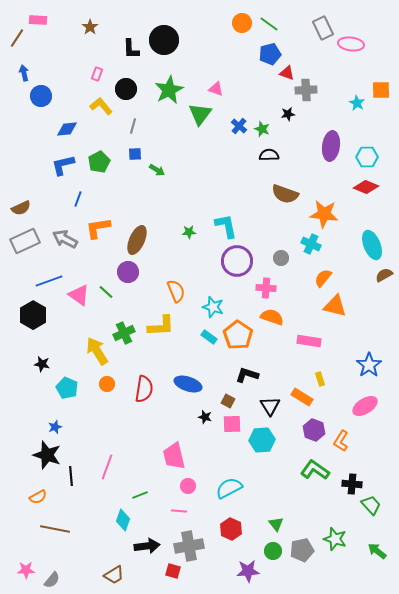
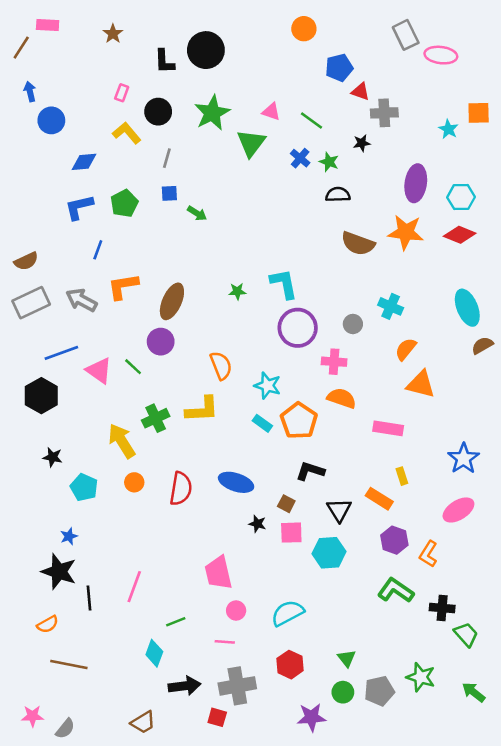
green line: (269, 24) -> (311, 120), moved
orange star: (324, 214) -> (406, 232), moved

